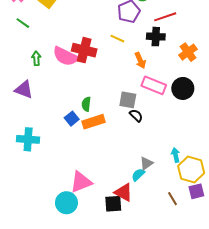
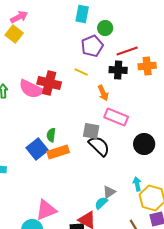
orange cross: (188, 52) -> (147, 66), moved, turned 30
black circle: (183, 88) -> (144, 144), moved
black semicircle: (136, 115) -> (99, 146), size x1.6
blue square: (72, 119) -> (37, 149), size x1.5

